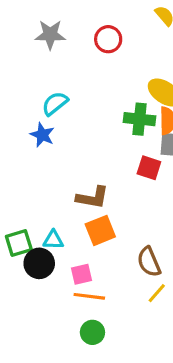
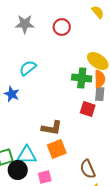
blue star: (42, 135) -> (12, 94), moved
cyan triangle: (53, 240) -> (27, 155), size x1.5

